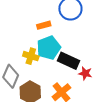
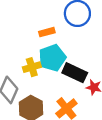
yellow cross: (31, 56) -> (32, 67), turned -35

